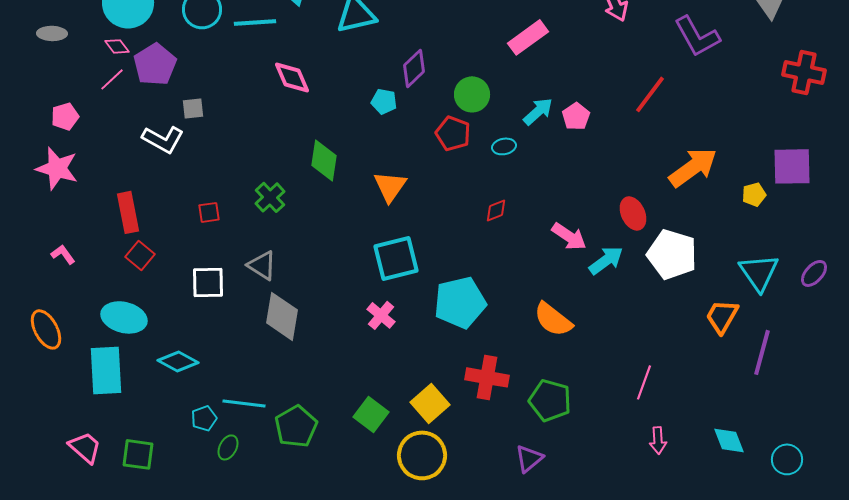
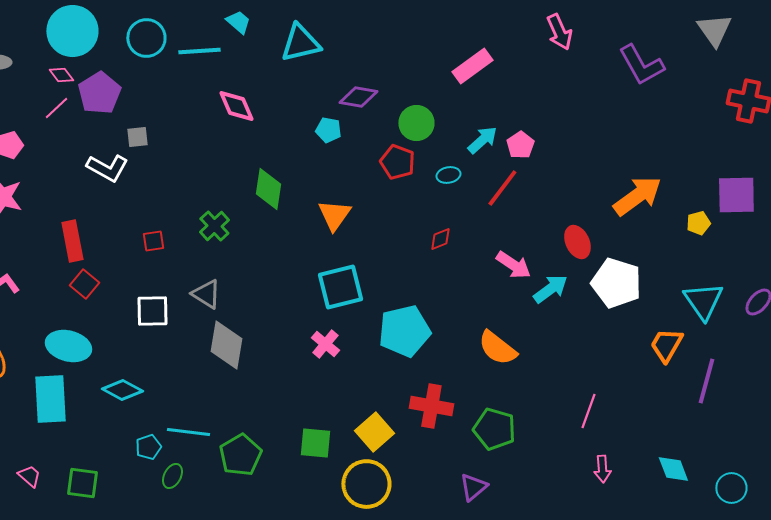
purple diamond: (414, 68) -> (358, 97), turned 54
red line: (650, 94) -> (502, 188), moved
green square: (371, 414) -> (315, 443), turned -32
pink trapezoid: (85, 447) -> (29, 476), size x0.7

